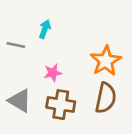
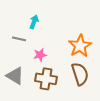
gray line: (16, 45) -> (19, 39), moved
brown semicircle: (106, 98) -> (80, 74), turned -30

